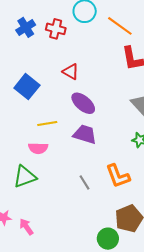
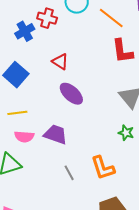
blue cross: (26, 27) -> (25, 31), moved
yellow line: (47, 124) -> (17, 113), moved
purple trapezoid: (85, 134) -> (56, 134), moved

